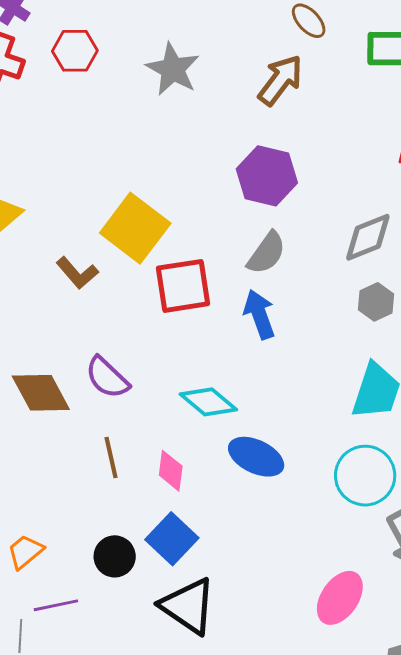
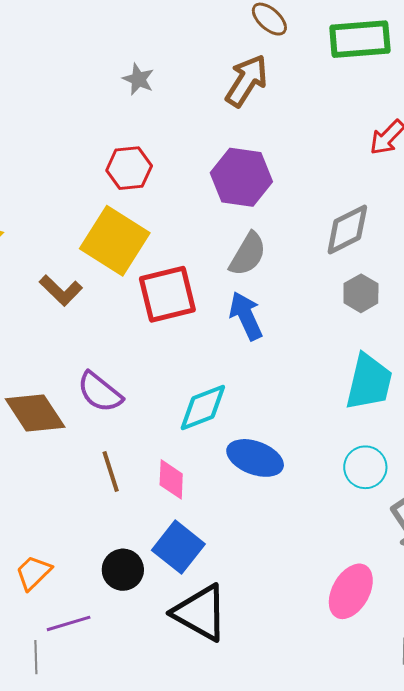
red hexagon: (75, 51) -> (129, 168), moved
gray star: (173, 69) -> (138, 79), size x0.6
cyan diamond: (208, 402) -> (203, 407), turned -56
cyan circle: (365, 476) -> (365, 467), size x0.7

